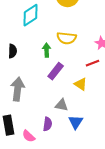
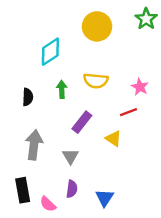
green arrow: (47, 50) -> (62, 89), moved
gray triangle: (62, 105) -> (71, 156), moved, turned 48
blue triangle: (76, 122) -> (105, 198), moved

